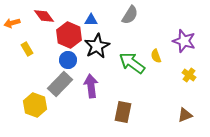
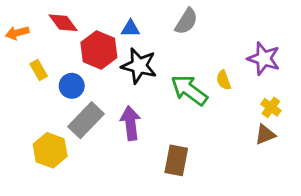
black star: (97, 46) -> (139, 66), turned -30
blue circle: (68, 60) -> (72, 86), moved
brown triangle: (185, 115) -> (265, 135), moved

